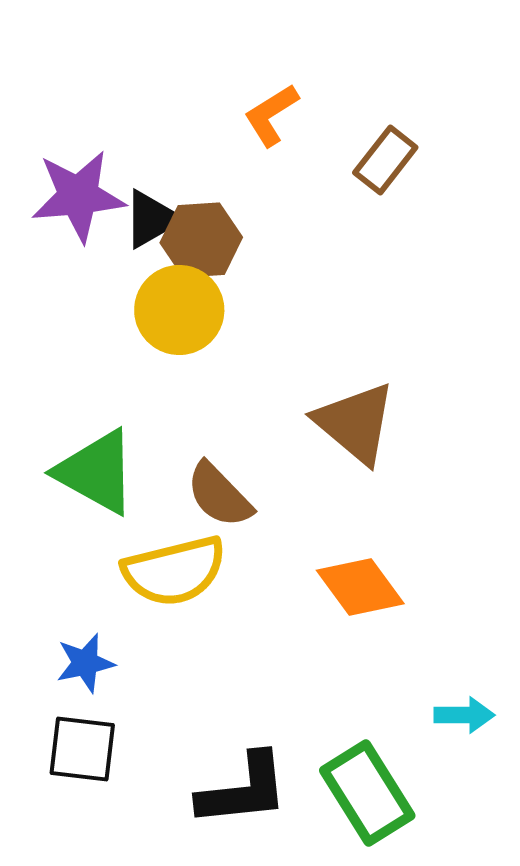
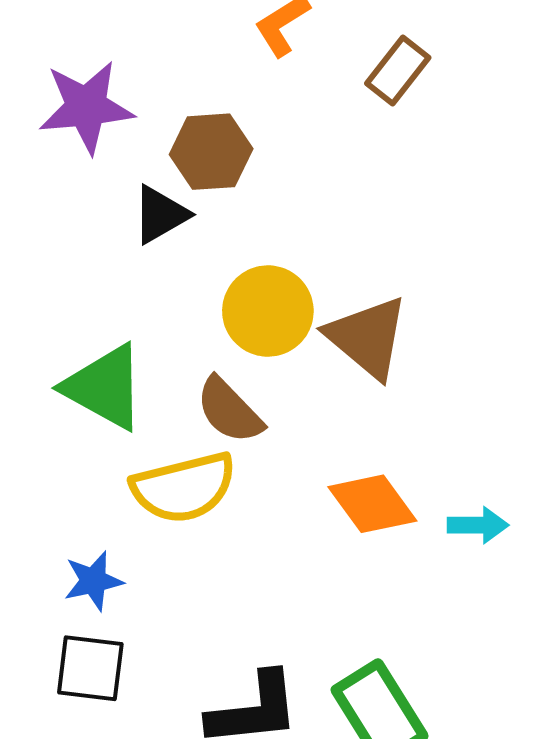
black triangle: (151, 219) -> (160, 215), moved
yellow circle: (179, 310) -> (268, 311), moved
cyan arrow: (464, 715) -> (478, 525), moved

